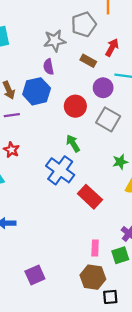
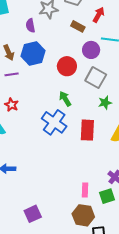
purple semicircle: (49, 67) -> (30, 26), moved
green star: (120, 162) -> (105, 103), moved
red rectangle: (90, 197) -> (87, 130), moved, turned 50

